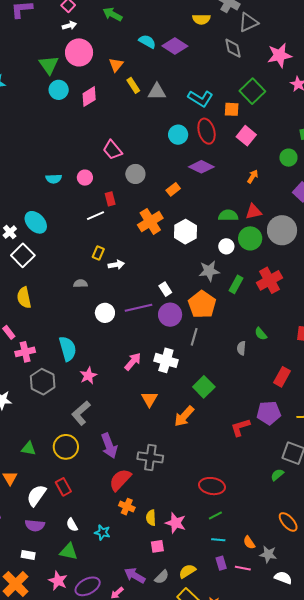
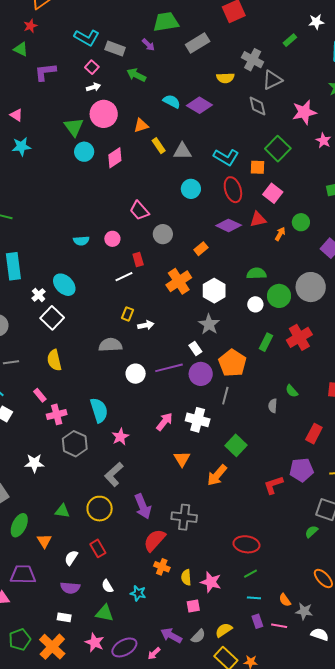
orange triangle: (116, 65) -> (141, 125), turned 35
cyan circle: (178, 135) -> (191, 189), moved
green circle: (288, 158) -> (301, 222), moved
red triangle: (254, 212) -> (258, 219), moved
gray star: (209, 271) -> (209, 324), moved, turned -30
gray semicircle: (80, 284) -> (110, 345), size x1.6
white semicircle: (36, 495) -> (71, 558), size x0.7

